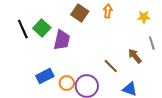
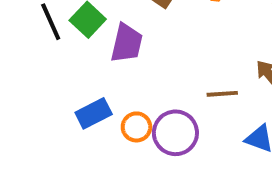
brown line: (111, 66) -> (222, 94), turned -49

